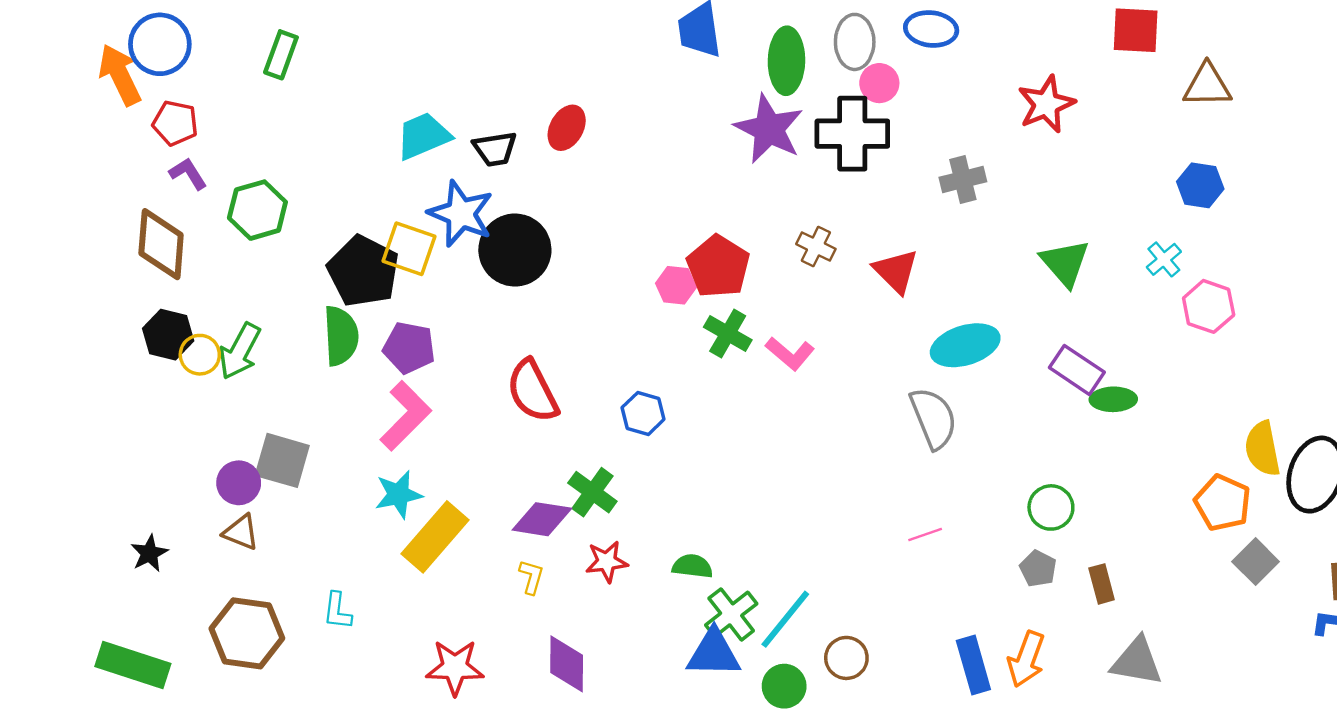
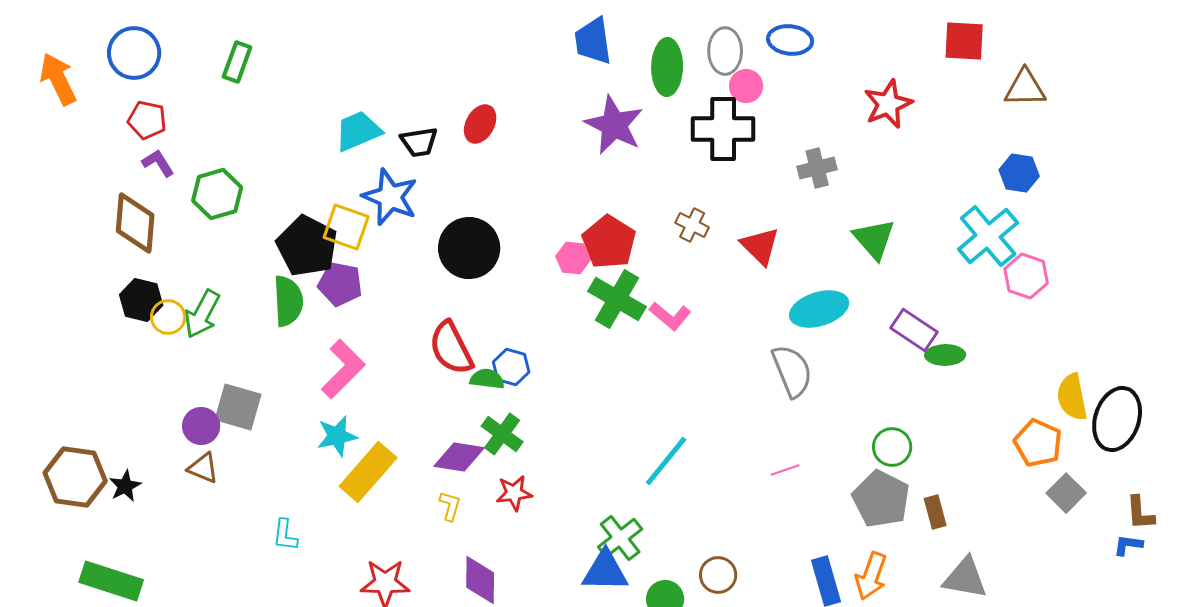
orange arrow: (120, 75) -> (58, 79), moved
purple star: (769, 129) -> (614, 125), moved
black circle: (515, 250) -> (469, 248), moved
cyan cross: (1164, 259) -> (988, 236), size x2.0
green triangle: (1065, 263) -> (874, 239), moved
green cross: (728, 333) -> (617, 299), size x1.4
purple pentagon: (409, 348) -> (340, 284), moved
blue hexagon: (643, 413) -> (511, 367), moved
green semicircle: (692, 566) -> (487, 379), moved
gray pentagon: (1038, 569) -> (881, 499), size x1.8
cyan line: (785, 619) -> (666, 461), moved
brown hexagon: (247, 633) -> (75, 477), moved

